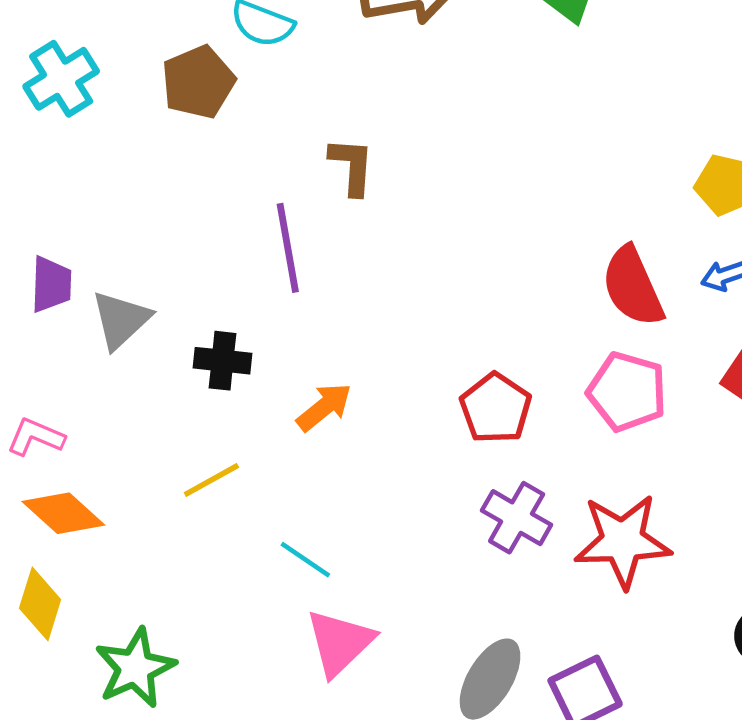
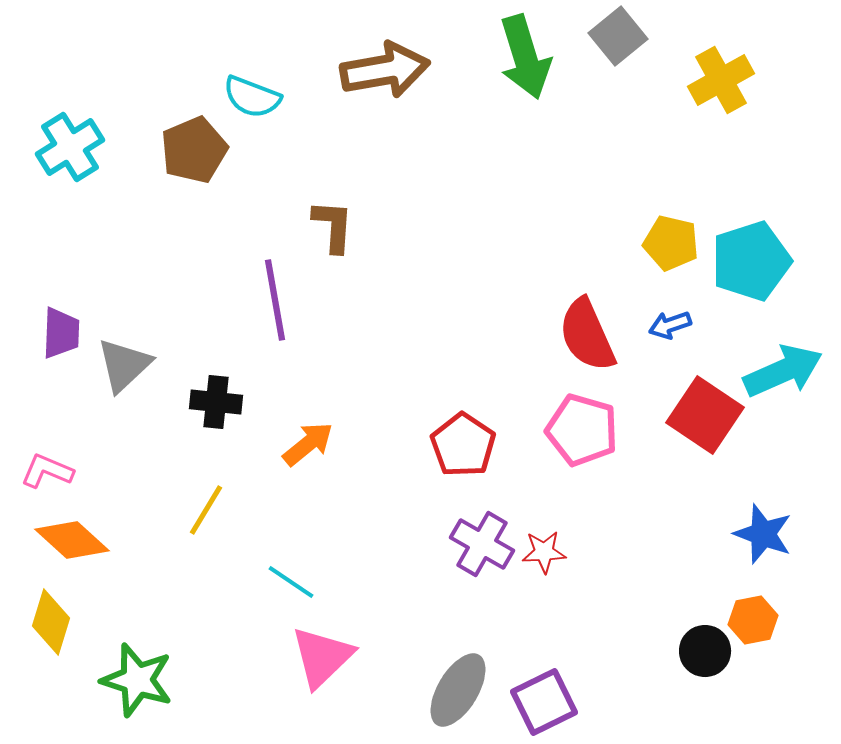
yellow line: (211, 480) -> (206, 510), turned -30
red star: (623, 541) -> (544, 552), moved, size x0.5
green star: (135, 668) -> (137, 680), turned -30

